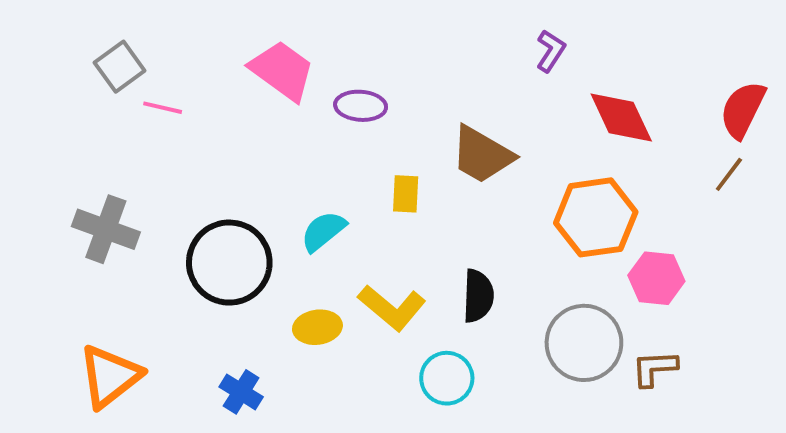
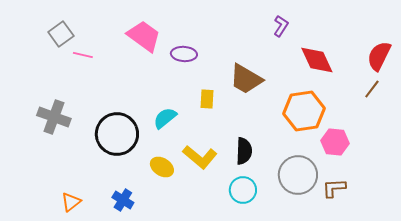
yellow ellipse: (317, 327) -> (162, 167), turned 40
orange triangle: (110, 376) -> (71, 202), moved, size x0.6
cyan circle: (447, 378) -> (243, 190), moved

